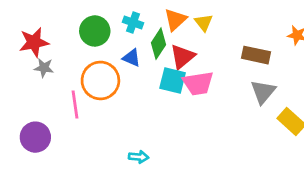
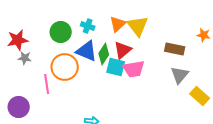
yellow triangle: (204, 23) -> (138, 26), size x1.6
green diamond: (158, 44) -> (104, 54), moved
blue triangle: (132, 58) -> (87, 51), size x1.6

